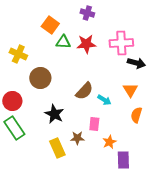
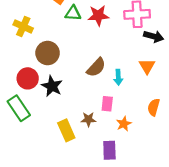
cyan arrow: (104, 100) -> (118, 77), turned 56
red circle: (12, 101) -> (28, 78), moved
black star: (54, 114) -> (52, 86), moved
orange semicircle: (136, 115) -> (154, 107), moved
purple rectangle: (123, 160) -> (109, 150), moved

